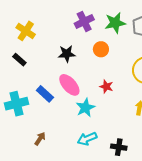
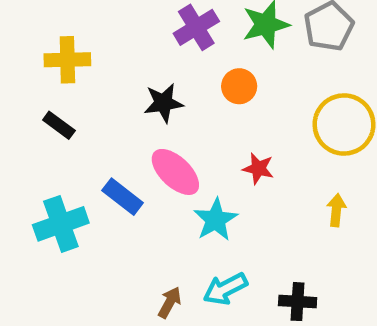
yellow cross: (26, 31) -> (67, 60), turned -30
brown arrow: (40, 139) -> (170, 302), moved

